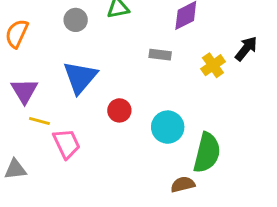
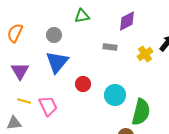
gray circle: (76, 20) -> (54, 35), moved
yellow line: (39, 121) -> (24, 101), moved

